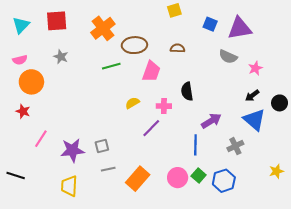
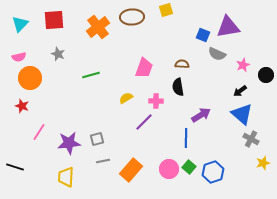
blue square: (210, 24) -> (203, 35), moved
brown ellipse: (134, 45) -> (132, 17), moved
brown semicircle: (178, 48) -> (182, 64), moved
green line: (111, 66) -> (91, 75), moved
black circle: (280, 103) -> (266, 75), moved
gray cross: (235, 146) -> (251, 139), moved, turned -35

